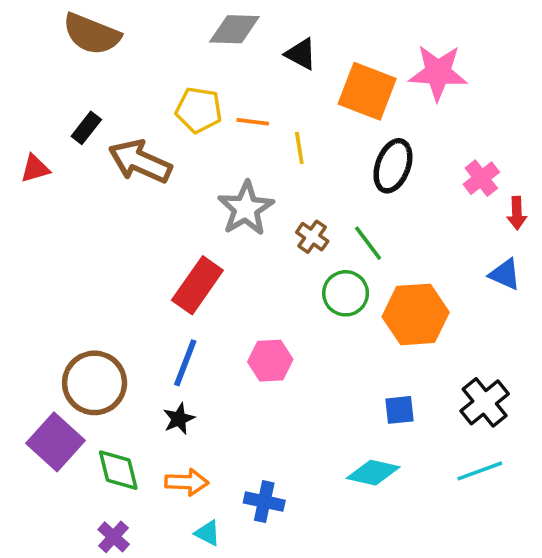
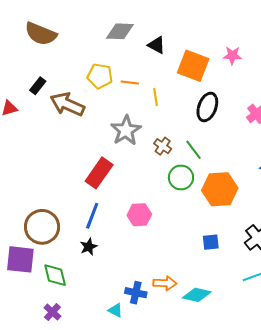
pink star: (438, 73) -> (232, 55), size x0.6
purple square: (56, 442) -> (20, 259), turned -36
cyan diamond: (373, 473) -> (197, 295), moved
orange arrow: (187, 482) -> (165, 283), moved
cyan triangle: (208, 533) -> (115, 310), moved

